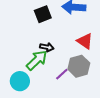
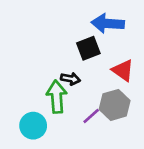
black square: (43, 14) -> (88, 48), moved
green arrow: (37, 60) -> (57, 97), turned -50

